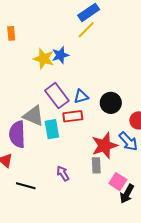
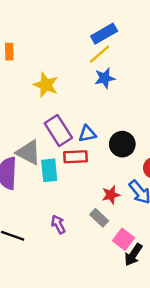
blue star: (60, 55) -> (105, 78), moved
red star: (105, 146) -> (111, 195), size x0.6
gray rectangle: (96, 165) -> (99, 218), turned -49

